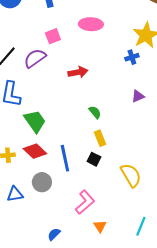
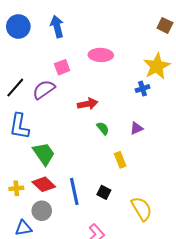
purple triangle: (138, 96) -> (136, 128), moved
green semicircle: (95, 112) -> (103, 128), moved
yellow rectangle: (100, 138) -> (120, 160), moved
gray circle: (42, 182) -> (42, 211), moved

